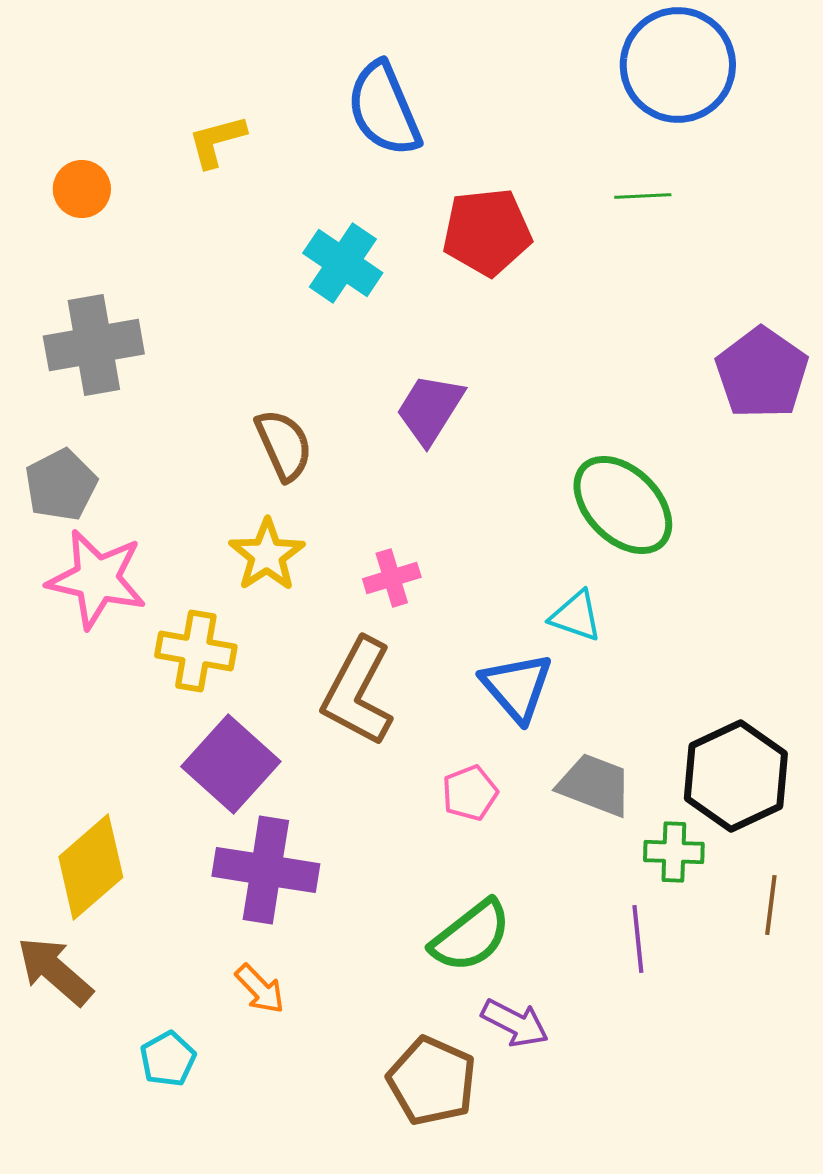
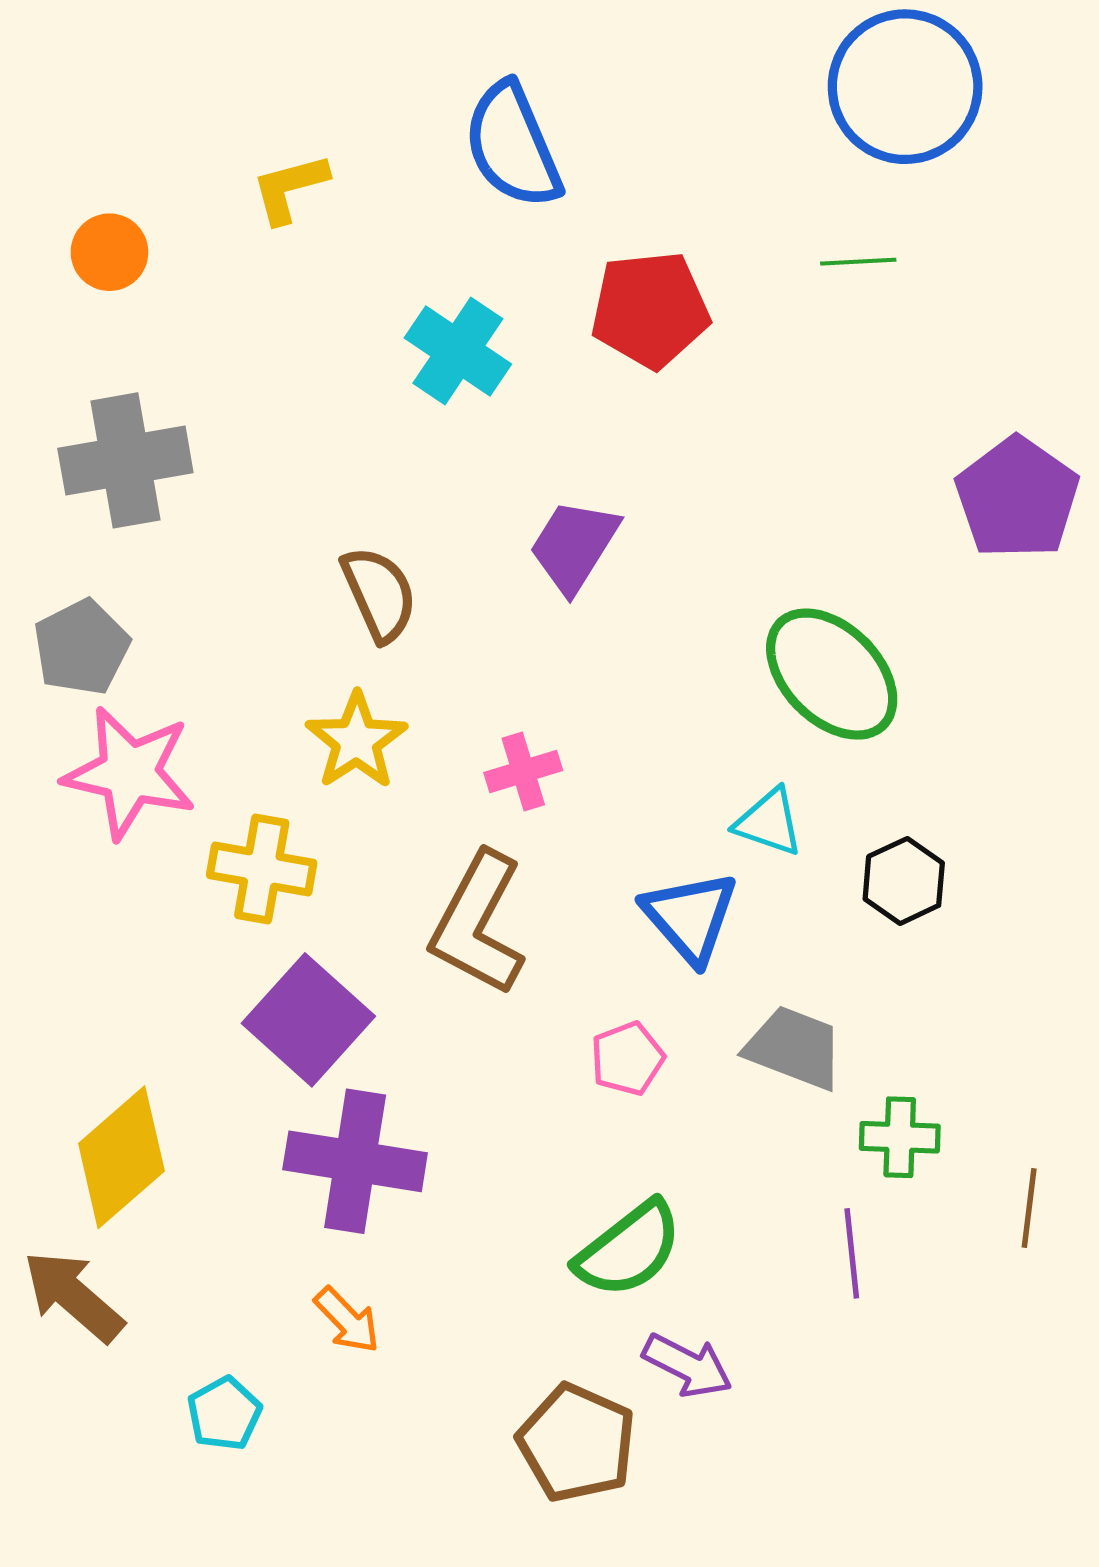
black hexagon: (736, 776) -> (904, 881), moved, size x0.6

